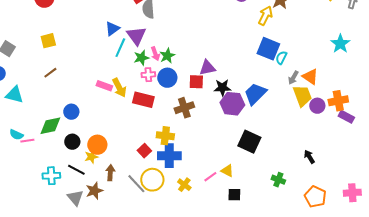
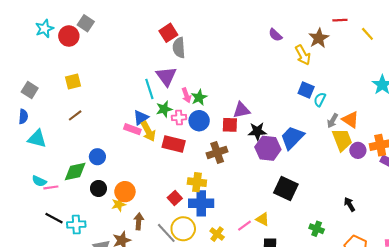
yellow arrow: (265, 16) -> (303, 55), turned 126
blue triangle: (112, 29) -> (141, 118), moved
cyan line: (120, 48) -> (149, 89), turned -42
blue square: (268, 49) -> (306, 90), size x0.7
green star: (141, 58) -> (164, 109), moved
black line: (76, 170) -> (54, 218), moved

